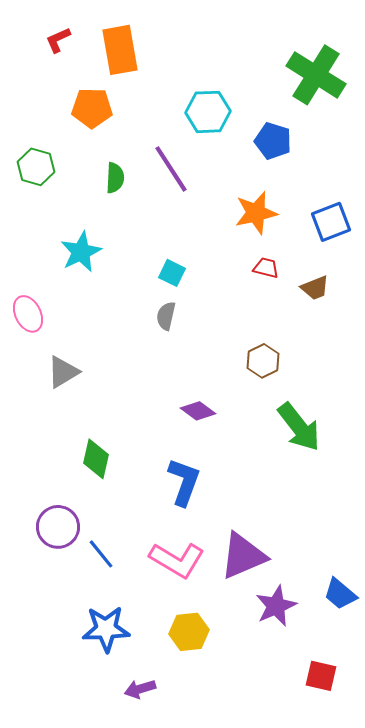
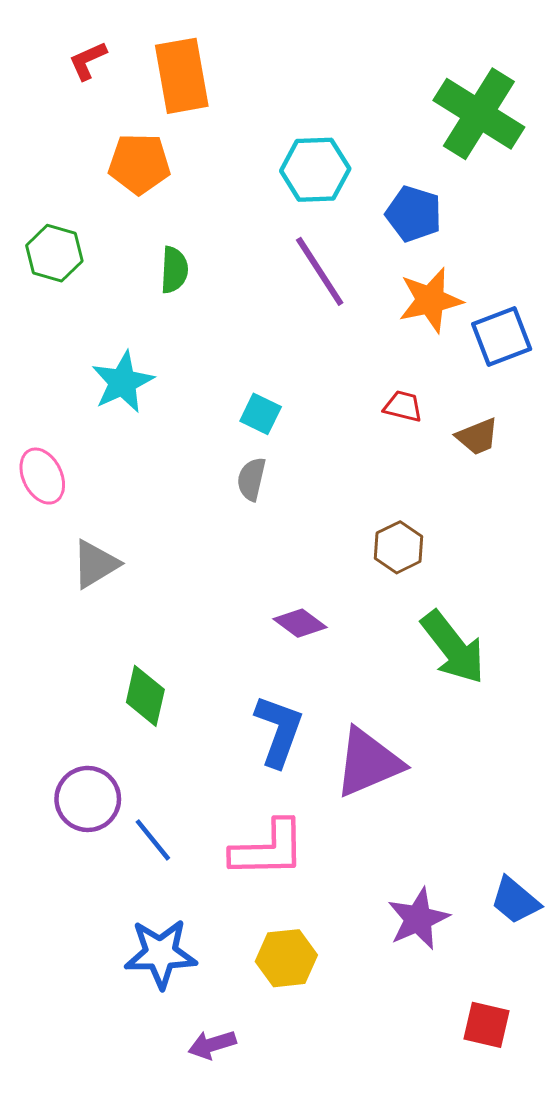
purple line: (171, 169) -> (320, 271), moved
orange star: (256, 213) -> (430, 300), moved
purple triangle: (243, 556) -> (368, 763), moved
pink L-shape: (177, 560) -> (268, 849), turned -32

